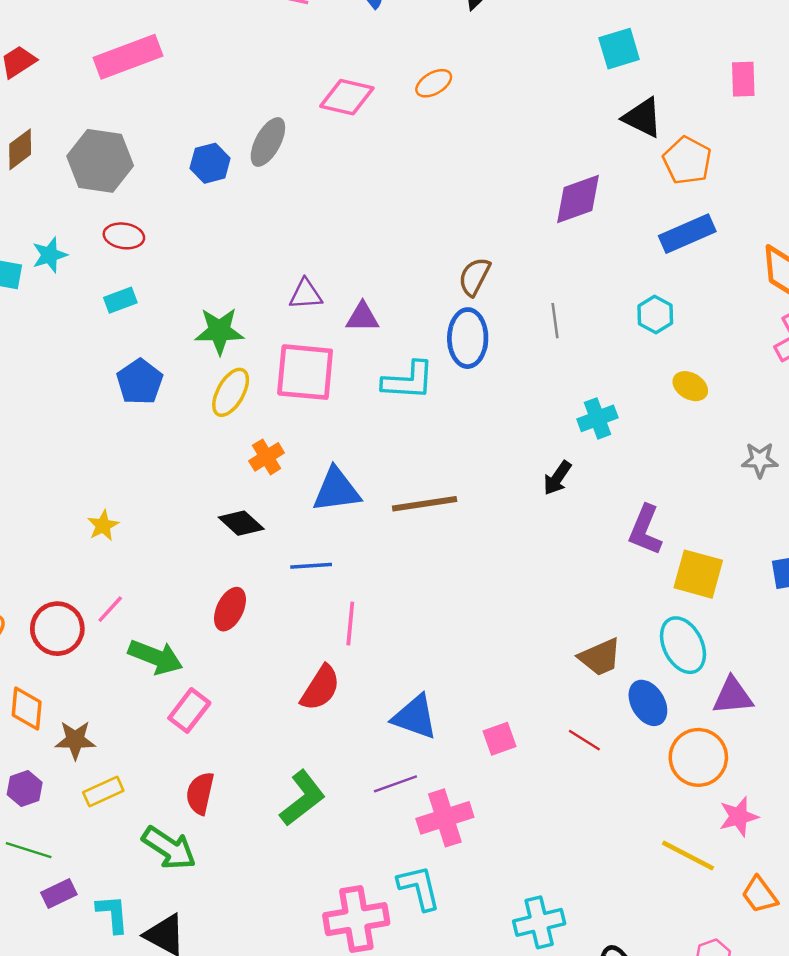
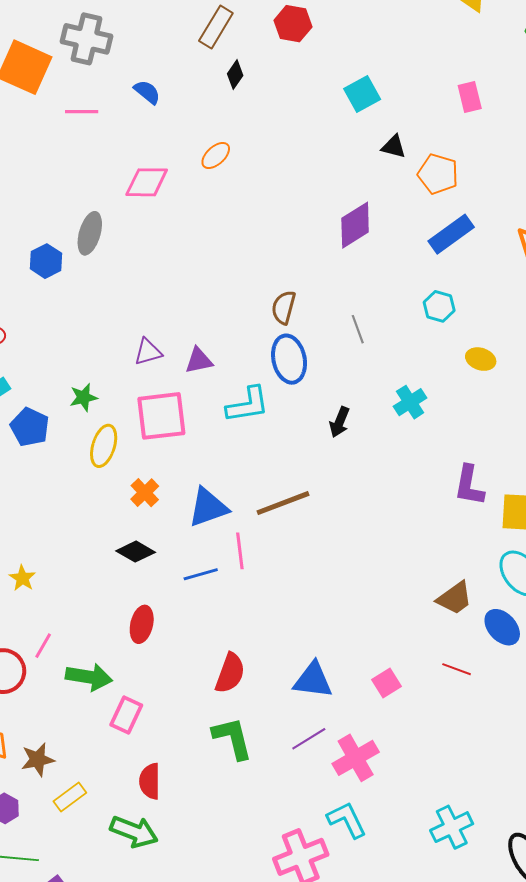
black triangle: (642, 118) -> (394, 147), size x0.7
green star: (219, 331) -> (83, 397), size x0.7
blue pentagon: (140, 382) -> (30, 427), moved
black arrow: (557, 478) -> (339, 422), moved
pink line: (350, 624) -> (240, 551), moved
green L-shape: (302, 798) -> (233, 738), moved, turned -54

